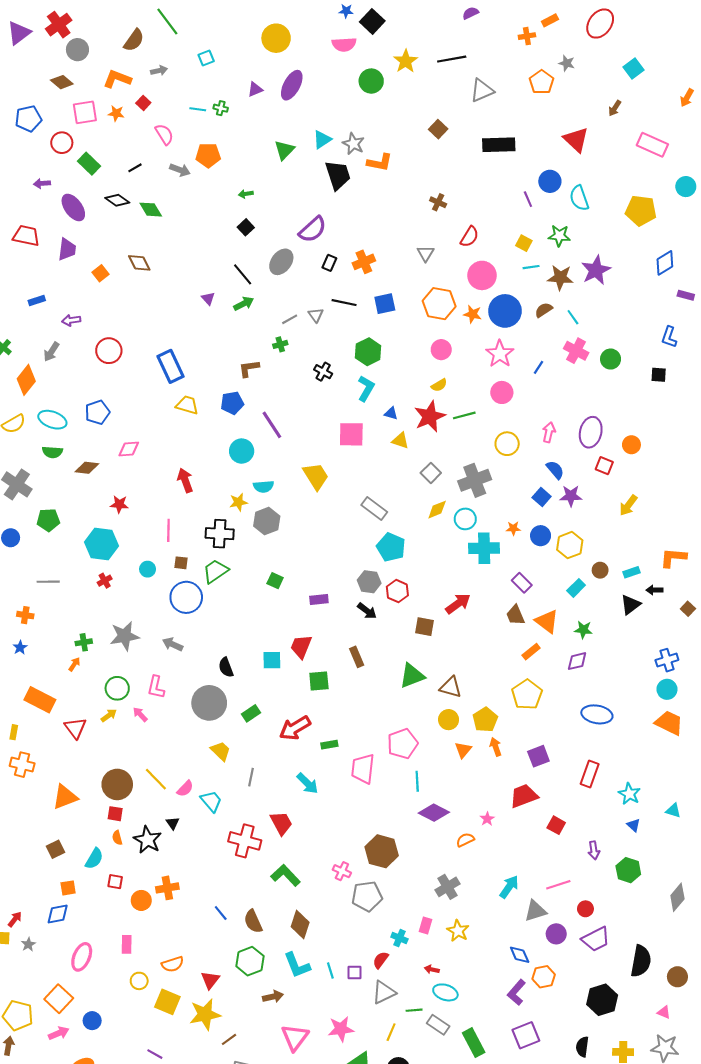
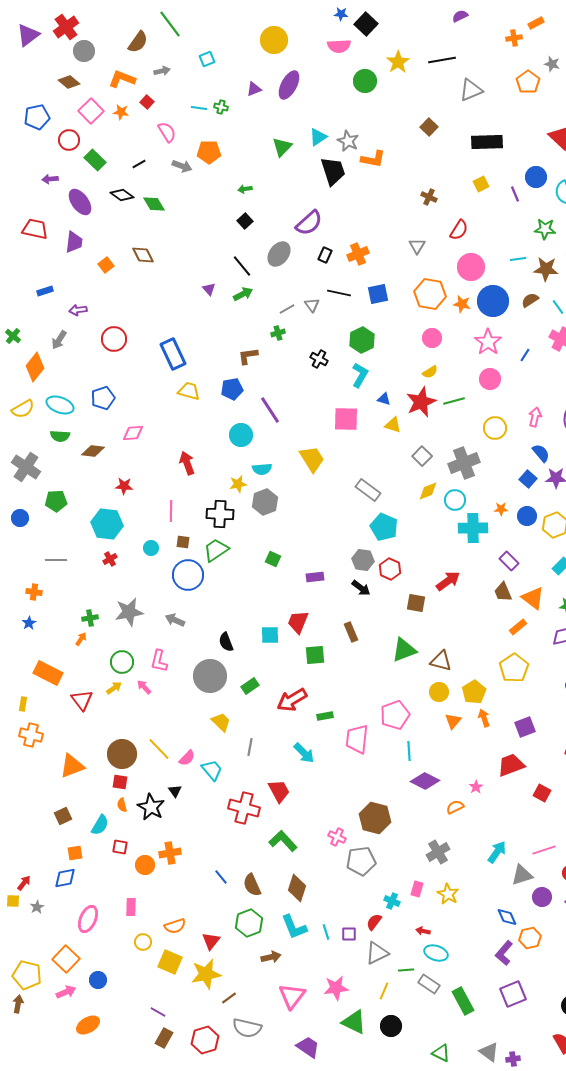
pink square: (85, 112) -> (91, 111), turned -35
yellow square: (524, 243) -> (481, 184), moved, turned 35

